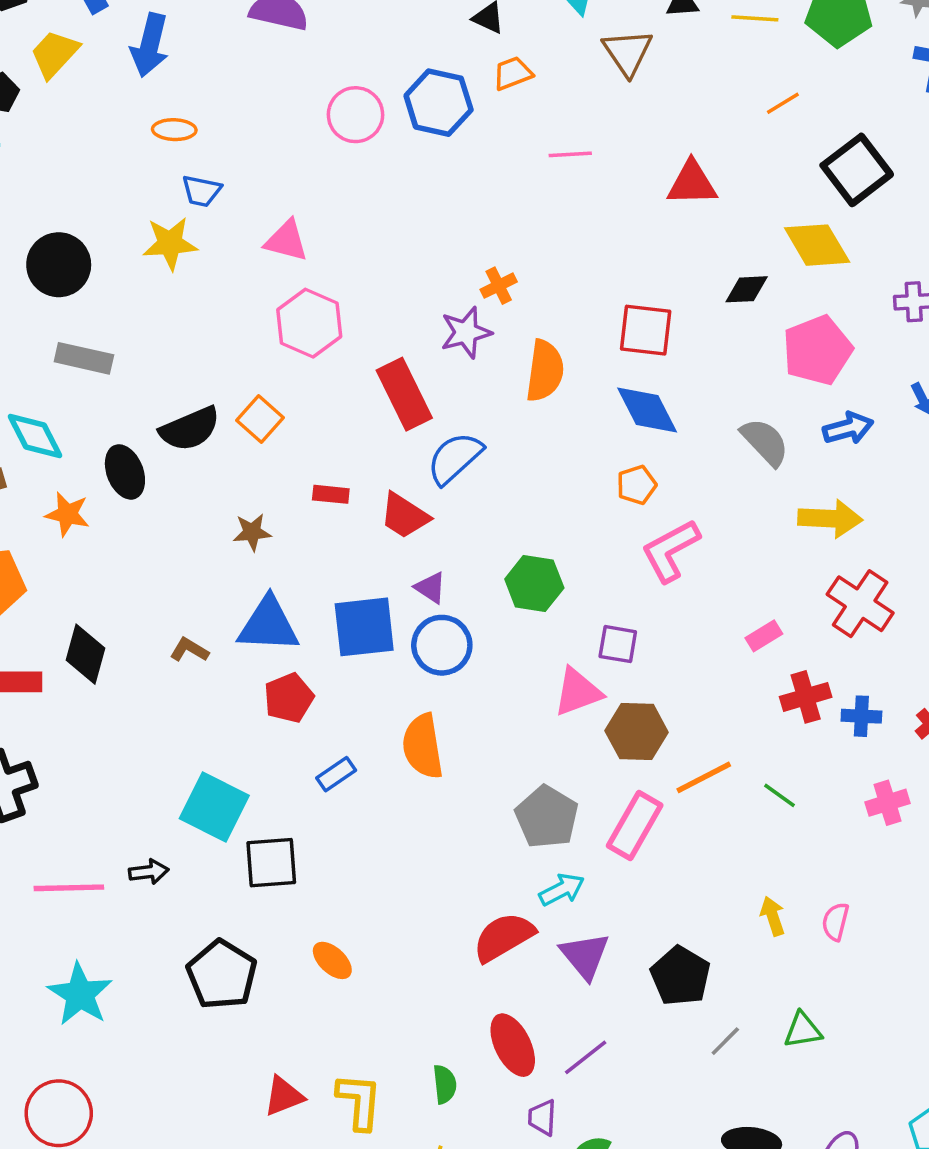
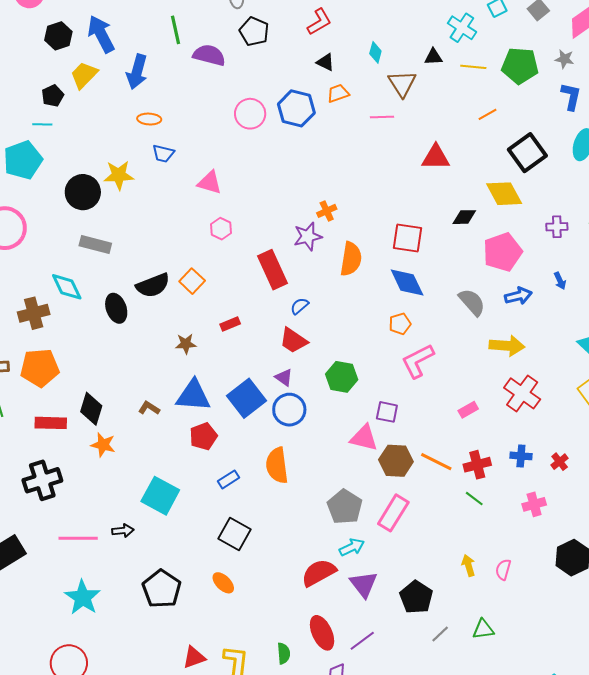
pink line: (570, 154) -> (382, 117), moved
yellow star: (170, 243) -> (119, 175), moved
pink hexagon: (309, 323) -> (221, 229), size x0.6
blue semicircle: (455, 458) -> (300, 306), size x0.6
red rectangle: (331, 494) -> (230, 324), turned -30
orange star: (67, 514) -> (103, 445), moved
red trapezoid: (404, 516) -> (293, 340), moved
blue square: (364, 627) -> (246, 398), turned -33
pink triangle: (578, 692) -> (364, 438), turned 32
red cross: (806, 697) -> (477, 465), moved
orange line: (704, 777) -> (436, 462), moved, turned 52
black square: (271, 863) -> (235, 534), moved, turned 32

